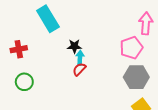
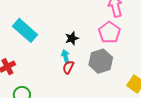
black star: (74, 46) -> (72, 38), moved
gray hexagon: (136, 77) -> (101, 61), moved

